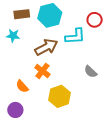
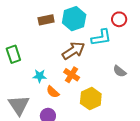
cyan star: (13, 36) -> (40, 76), moved

